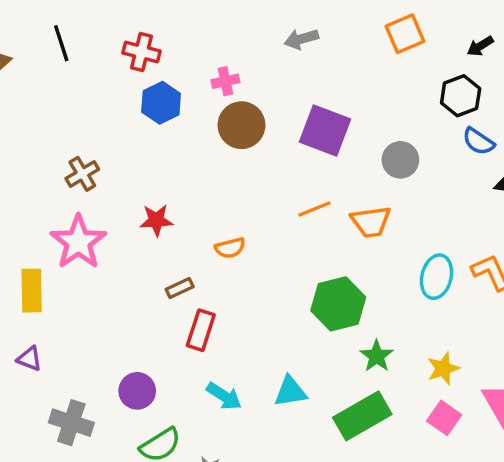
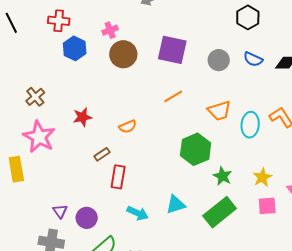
blue semicircle: (478, 141) -> (253, 59), moved
orange trapezoid: (371, 222) -> (219, 111), moved
purple triangle: (29, 359) -> (60, 211), moved, turned 42
pink square: (444, 418) -> (267, 206), turned -30

